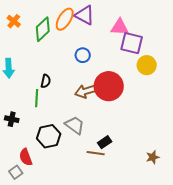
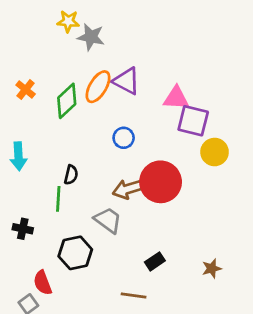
gray trapezoid: (75, 125) -> (108, 220), moved
brown line: (96, 153) -> (134, 296), moved
brown star: (153, 157) -> (212, 269), moved

